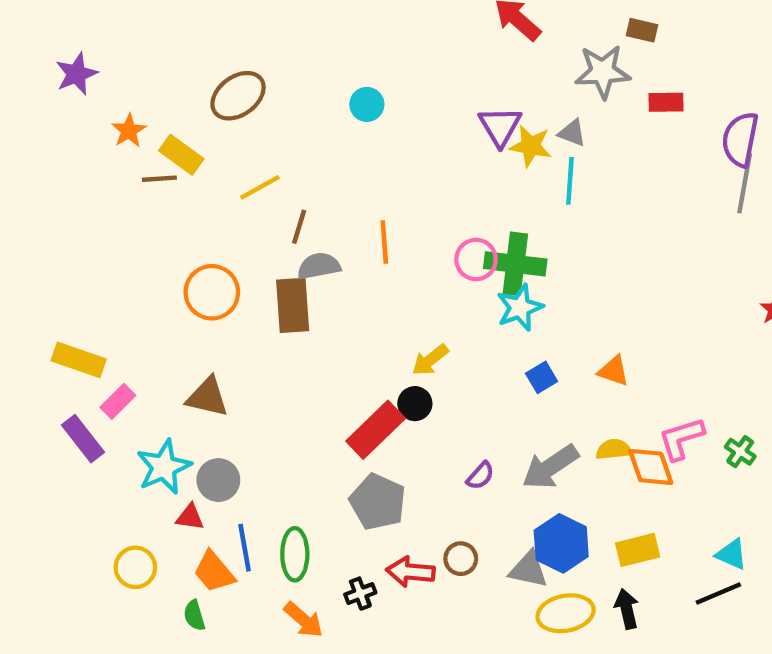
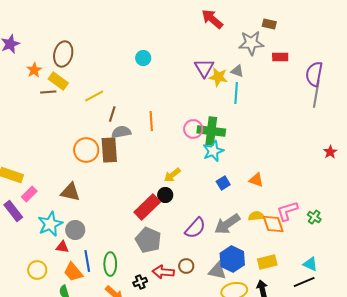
brown ellipse: (238, 96) -> (63, 54), moved, turned -40
orange circle: (212, 292) -> (86, 150), moved
purple semicircle: (480, 476) -> (195, 228), size x1.6

